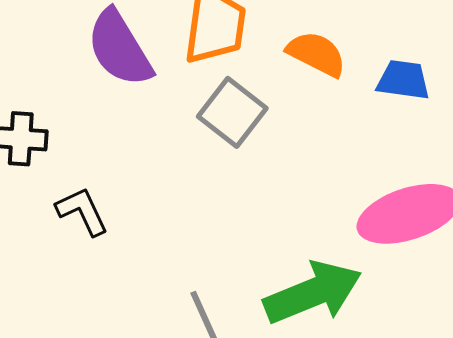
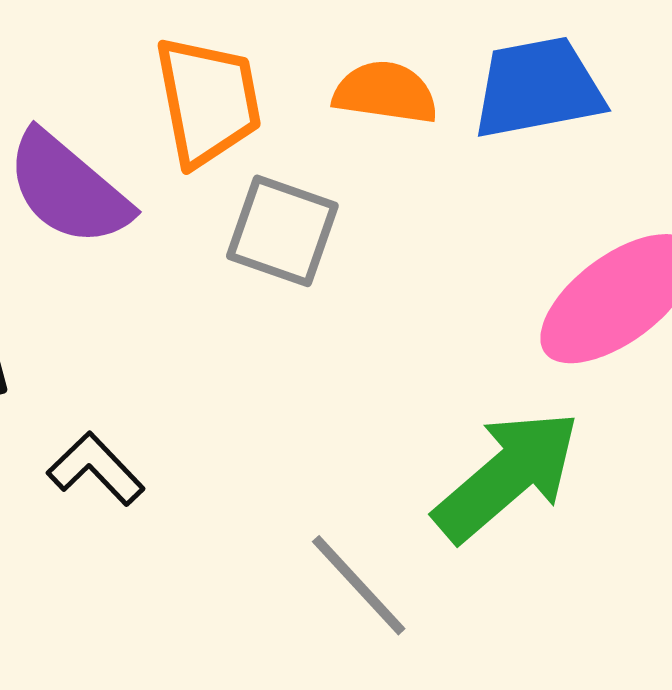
blue trapezoid: (403, 80) -> (538, 88), size x1.5

